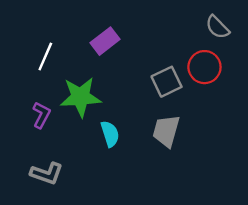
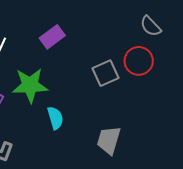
gray trapezoid: (166, 131) -> (109, 140), moved

